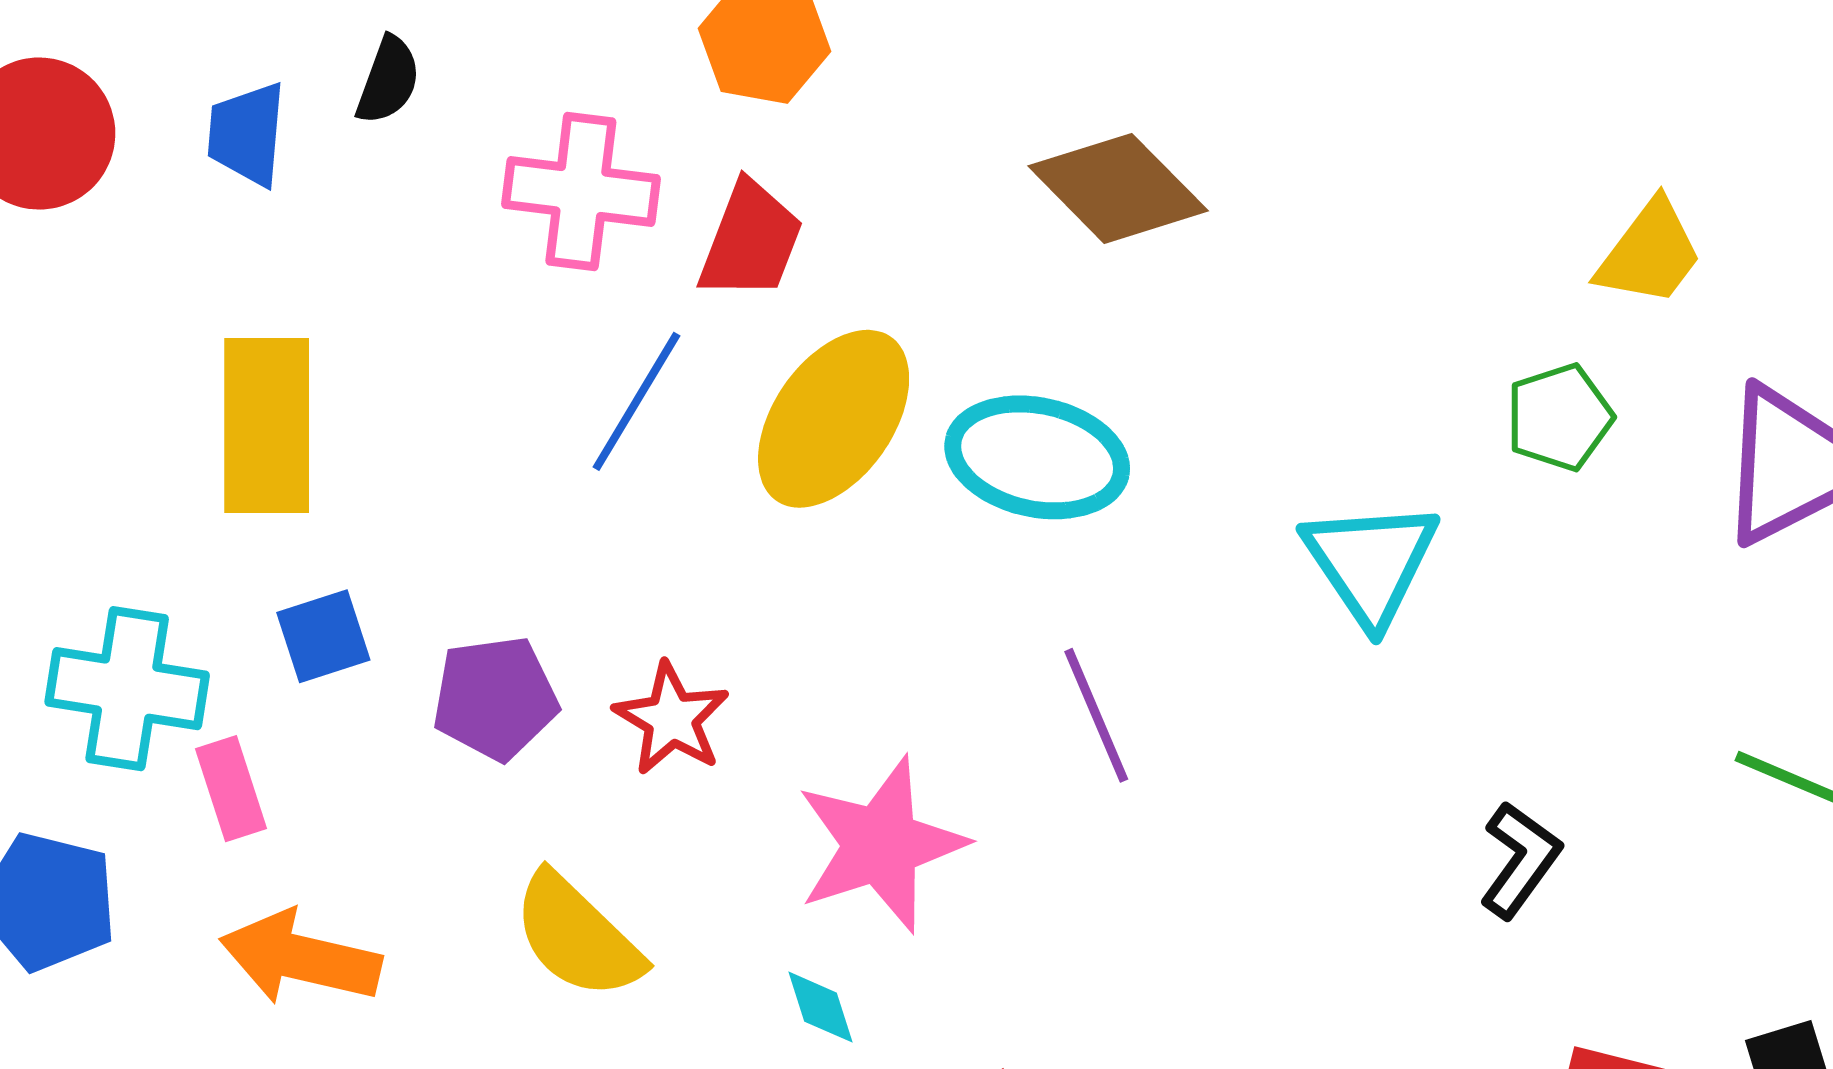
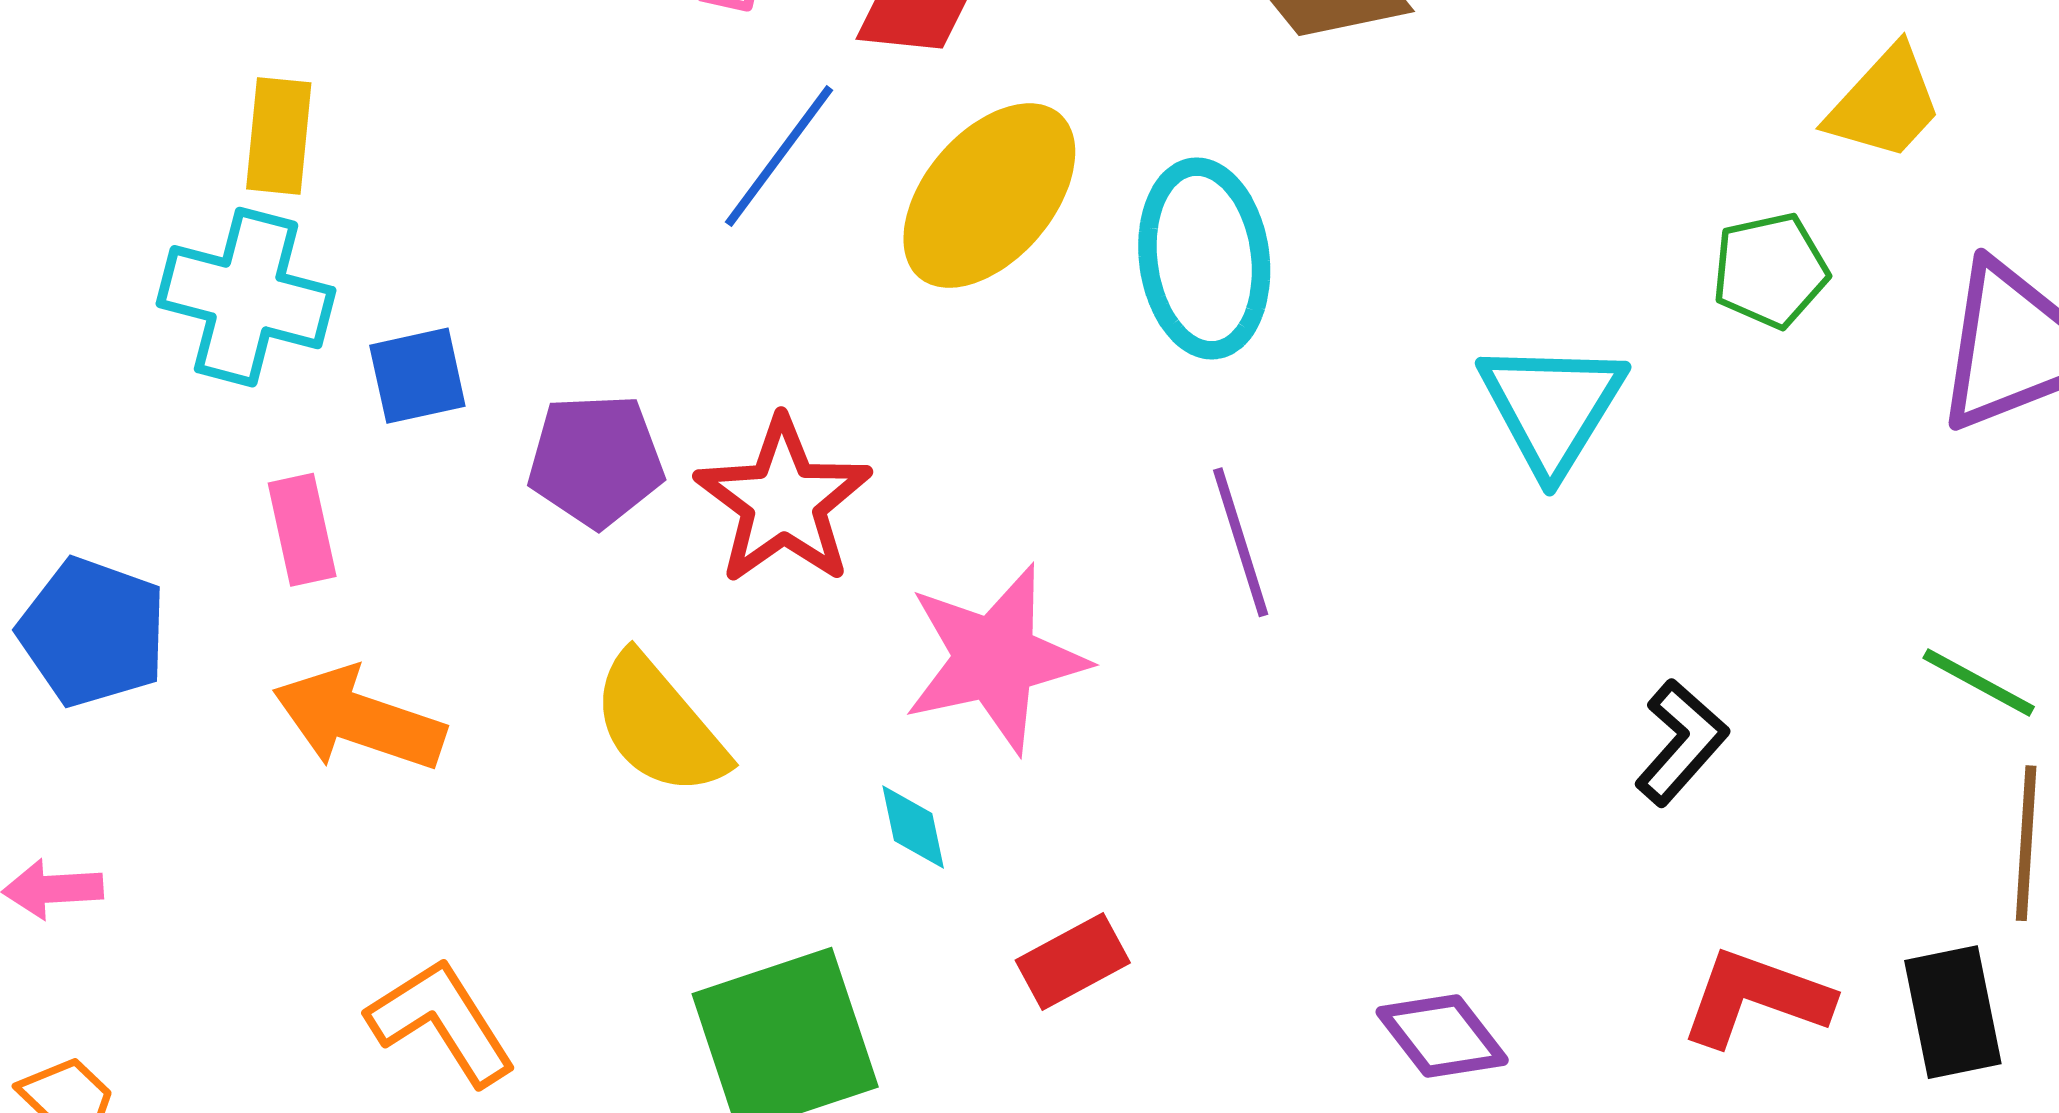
yellow rectangle: (267, 426) -> (279, 136), moved, size x0.6
cyan ellipse: (1037, 457) -> (1204, 259), turned 65
cyan cross: (127, 689) -> (246, 297), moved
red star: (672, 719) -> (783, 501), size x1.4

